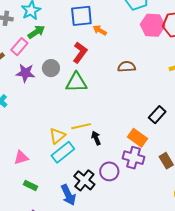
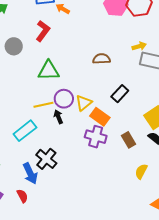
brown semicircle: (127, 67) -> (102, 59), moved
green triangle: (76, 82) -> (49, 71), moved
yellow triangle: (57, 136) -> (84, 103), moved
purple circle: (109, 171) -> (64, 99), moved

